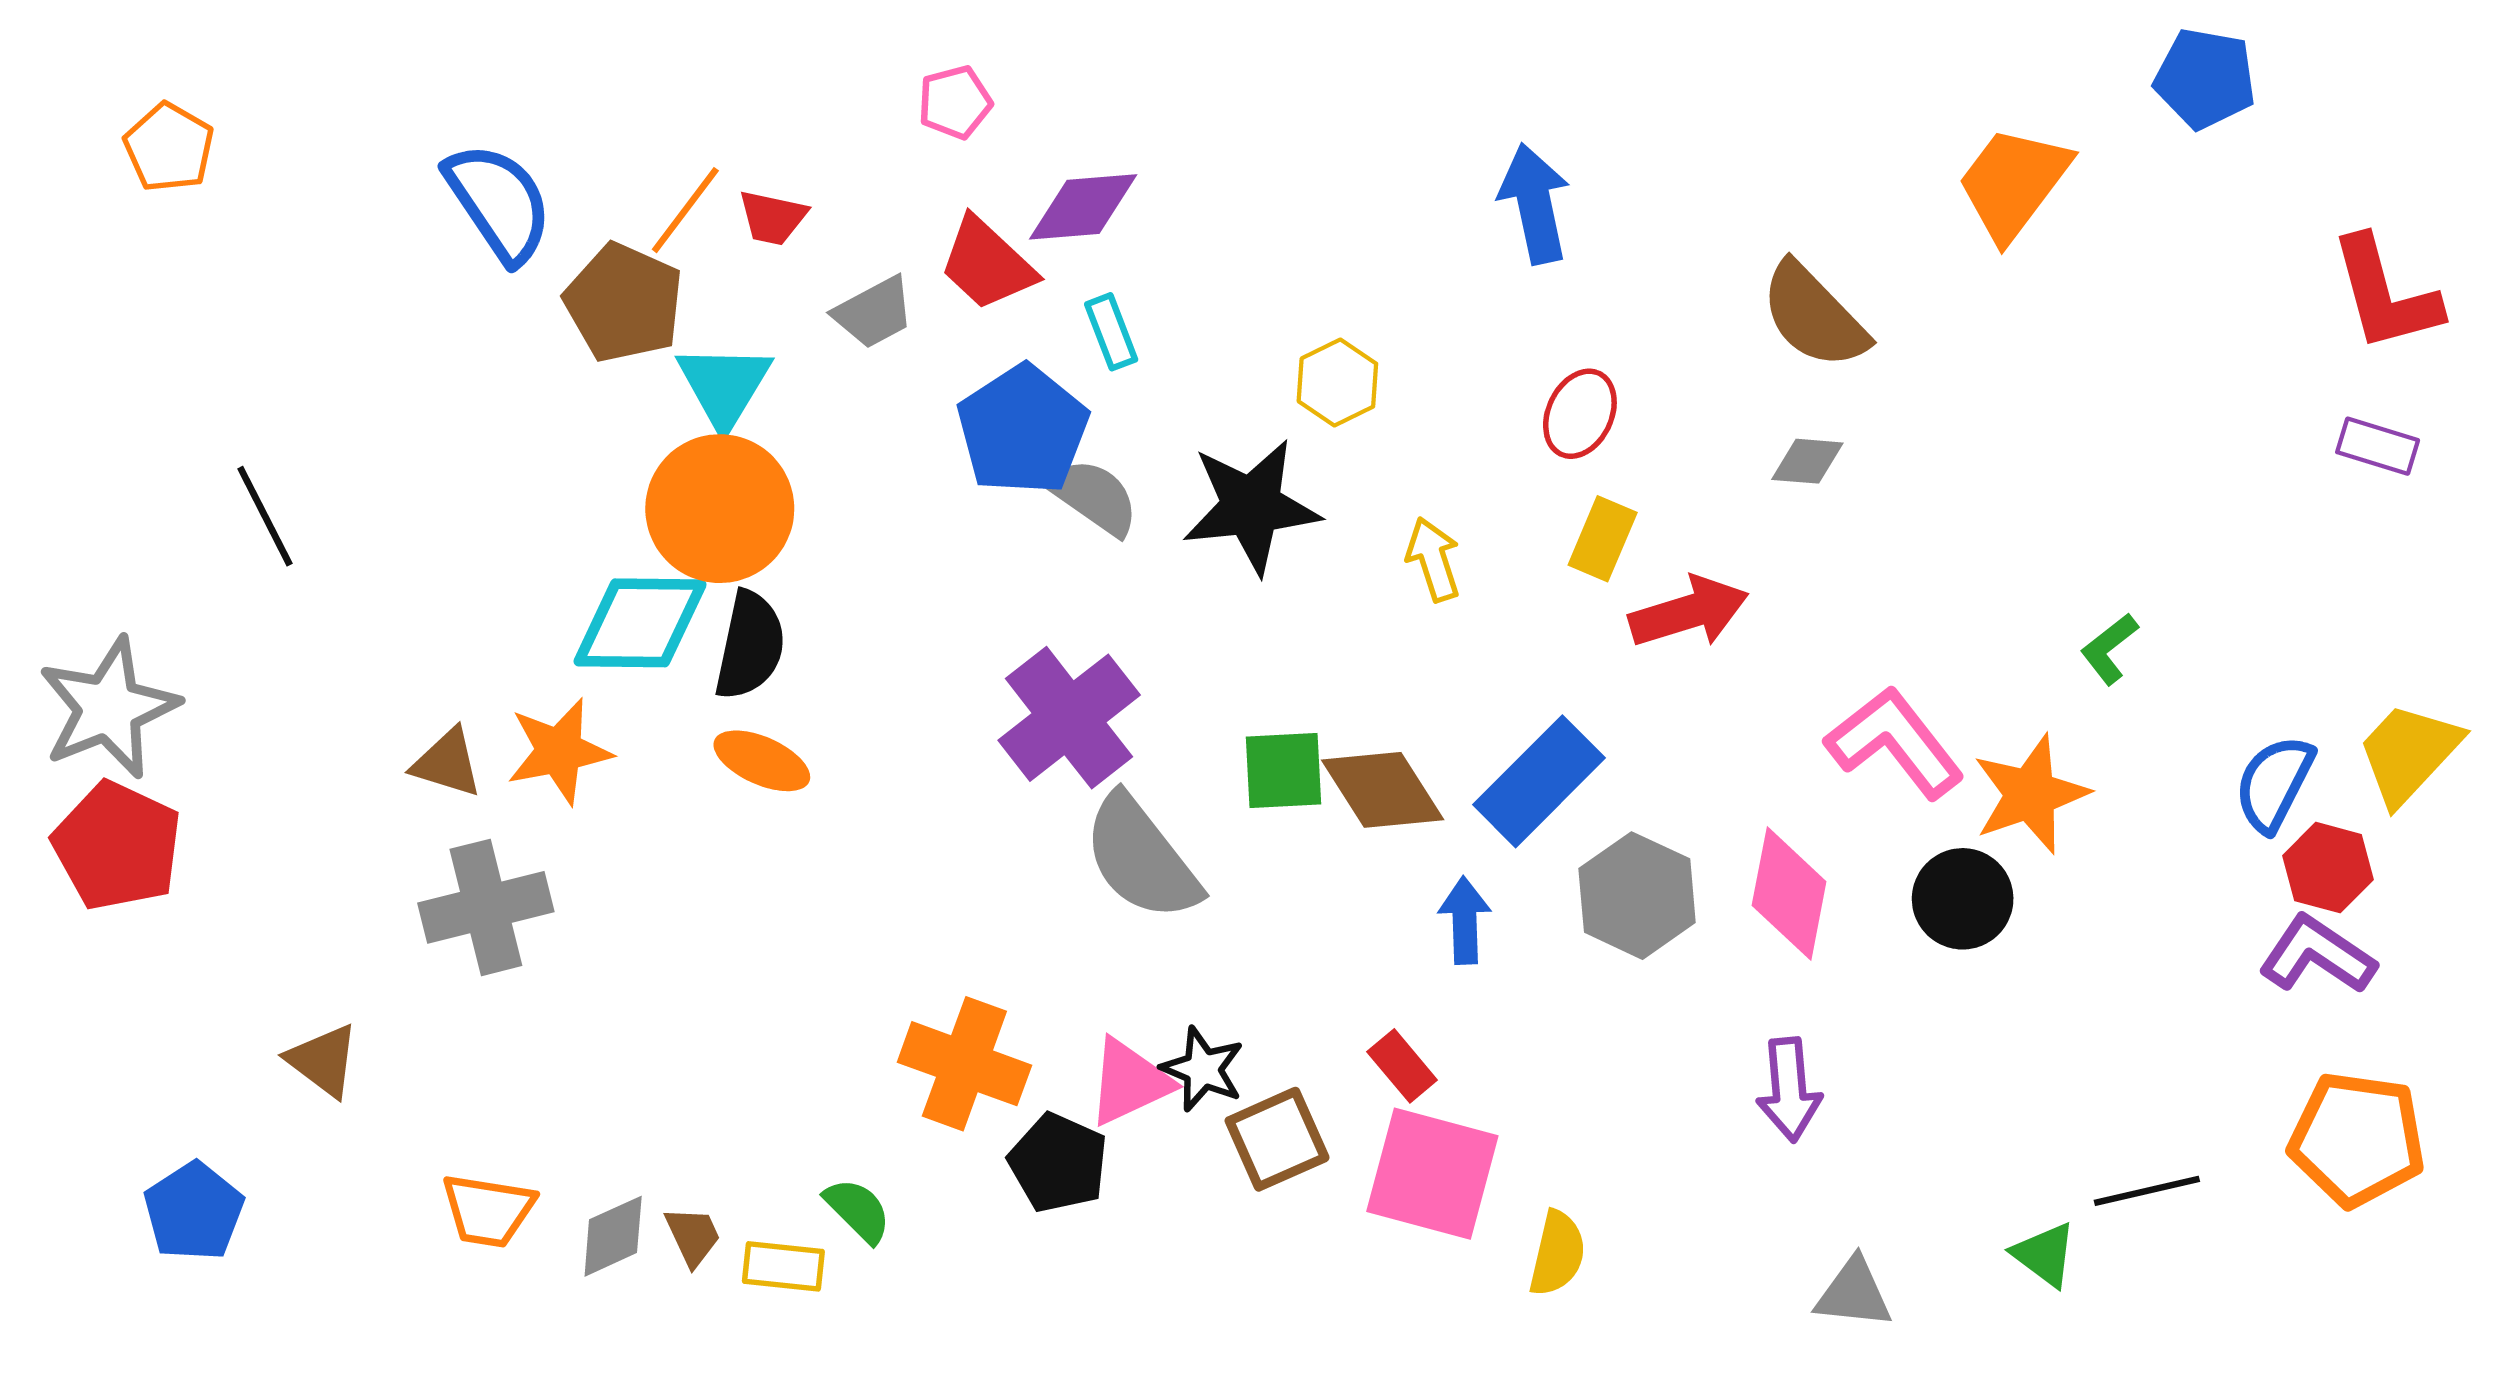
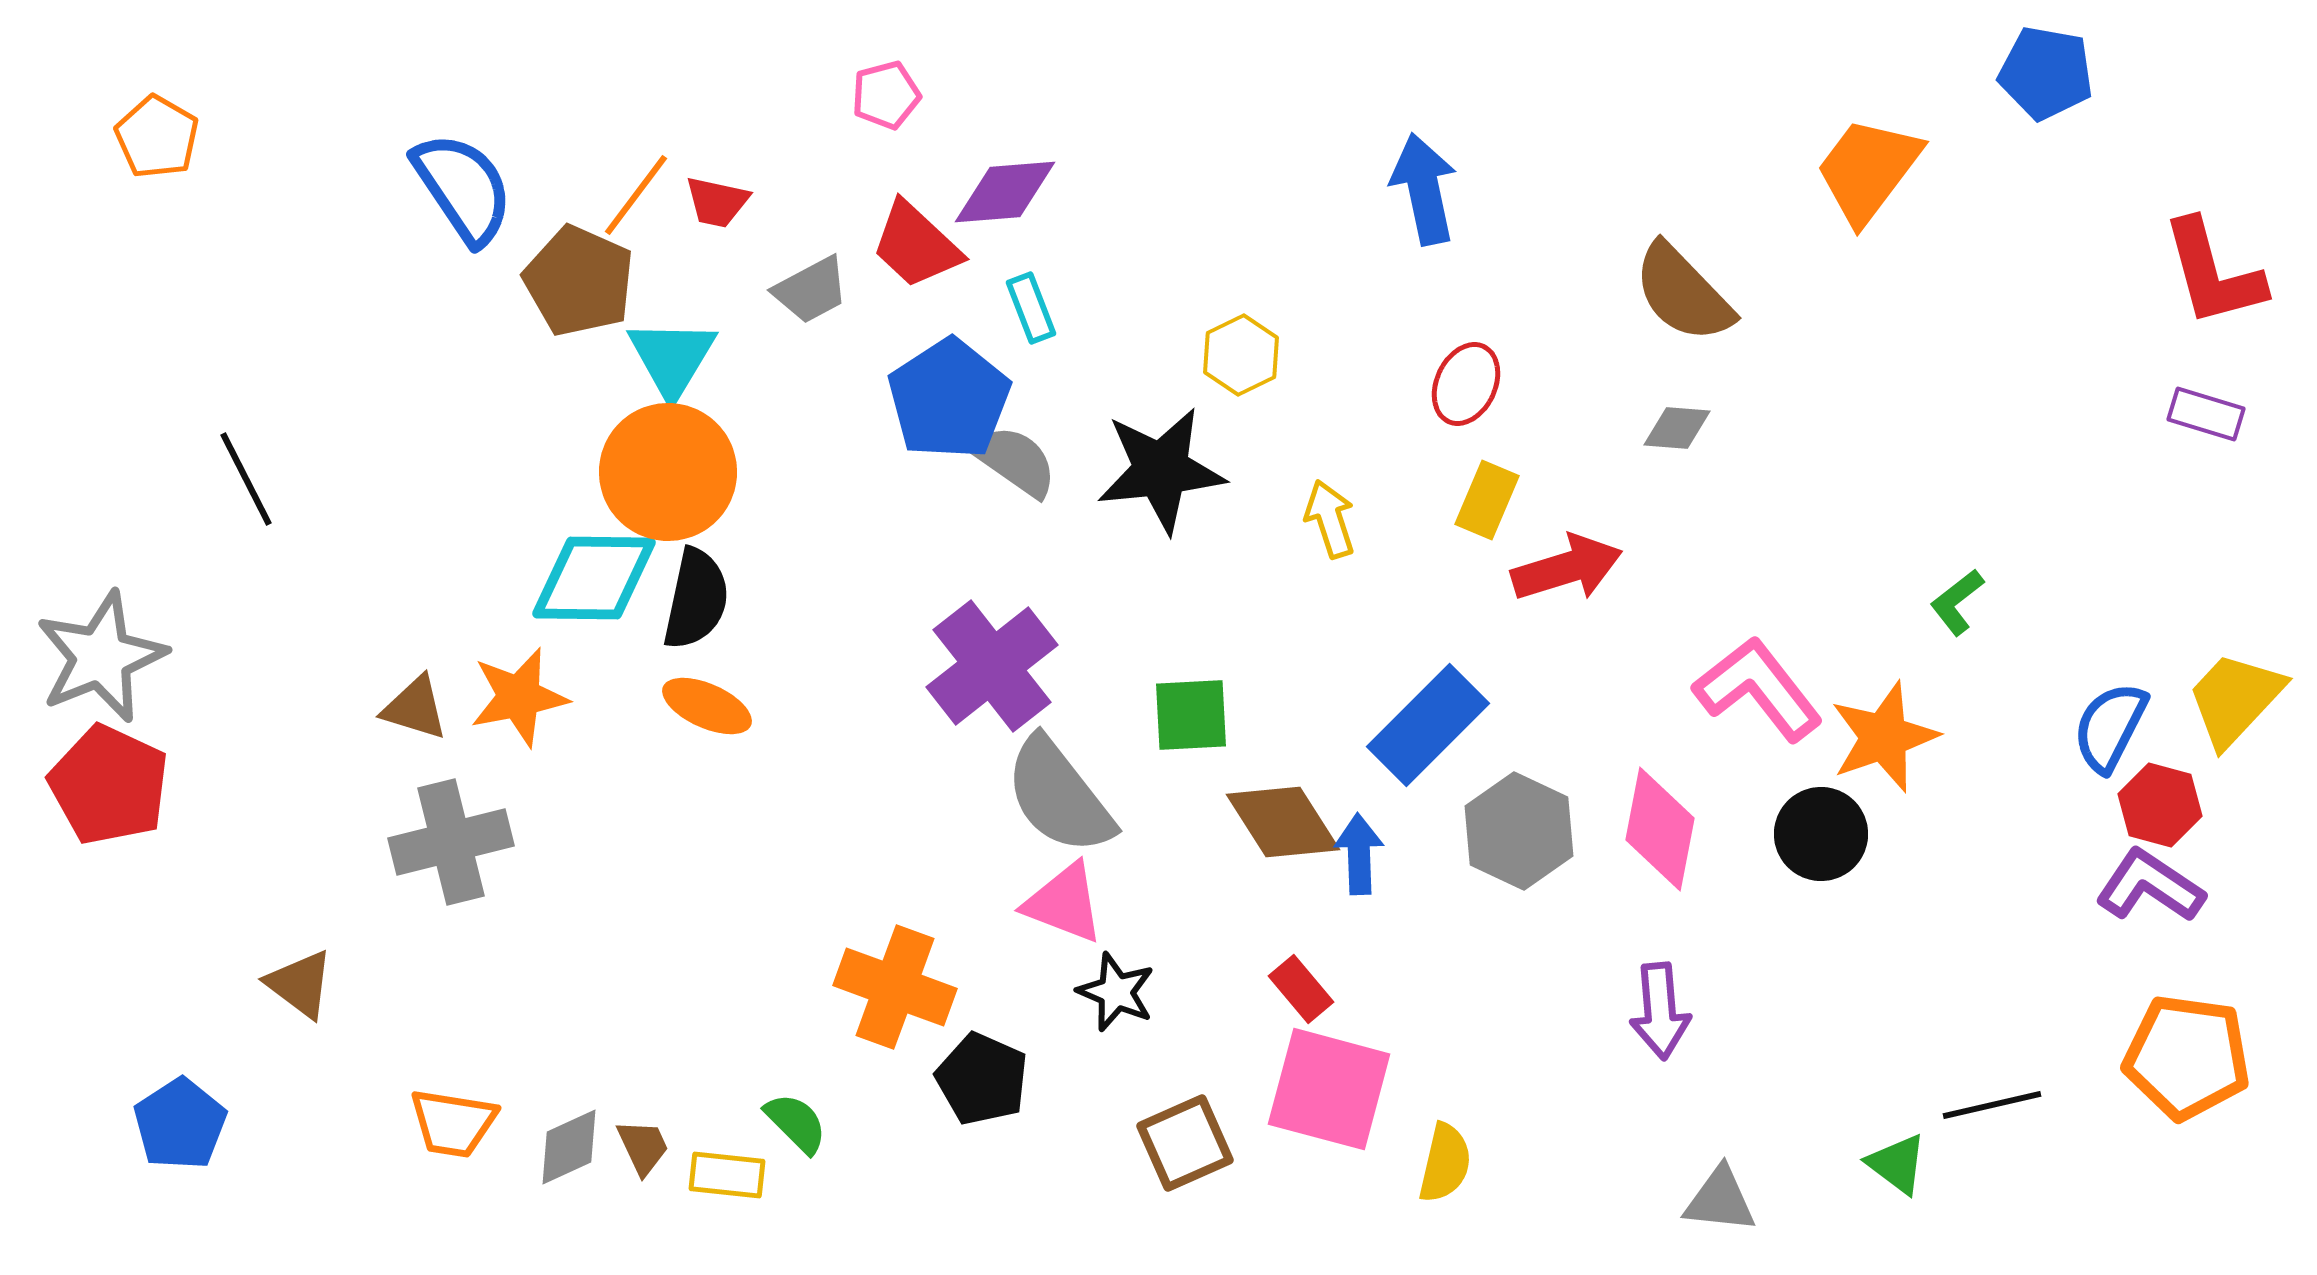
brown diamond: (1383, 790) -> (1283, 822), moved
pink triangle: (1129, 1082) -> (1064, 903), moved, turned 46
brown square: (1277, 1139) -> (1185, 1143), moved

